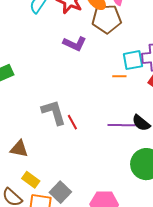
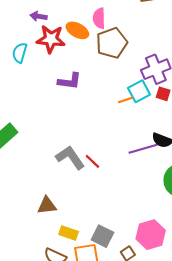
brown pentagon: (107, 19) -> (112, 43), moved
cyan square: (133, 60) -> (139, 91), moved

